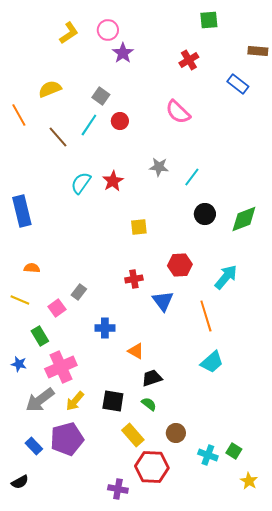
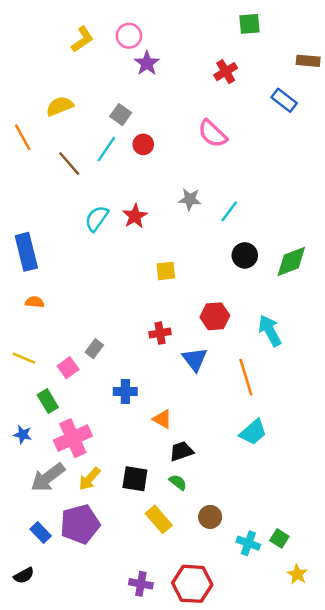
orange semicircle: (32, 268) -> (35, 302), moved
cyan arrow: (226, 277) -> (270, 331), turned -68
red hexagon: (152, 467) -> (192, 584), moved

